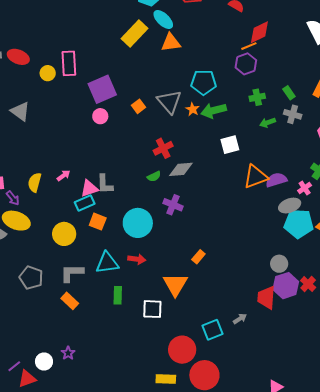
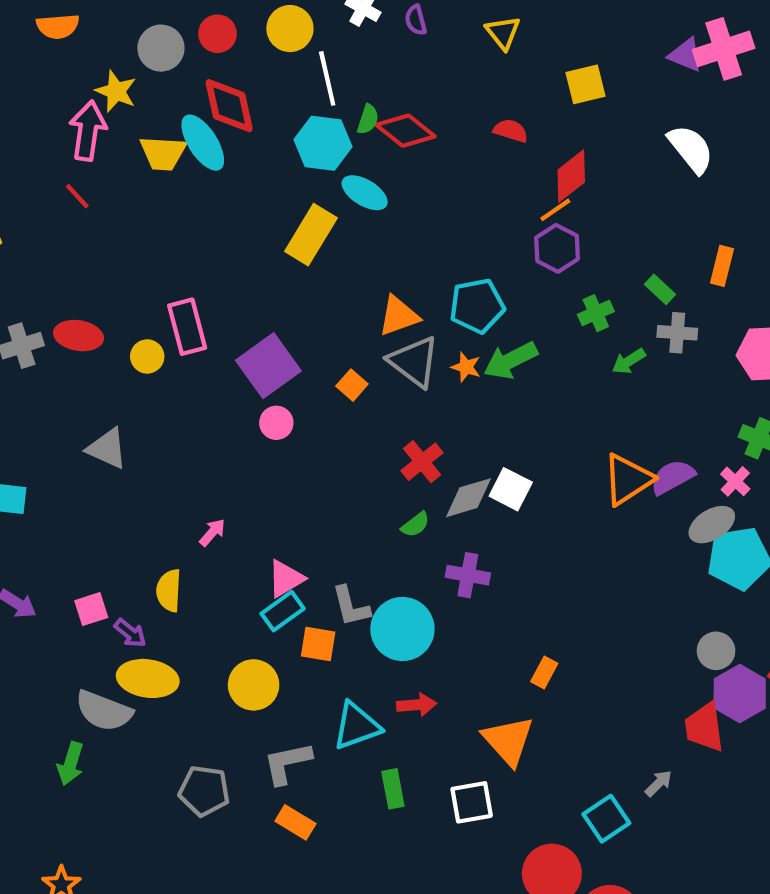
orange triangle: (171, 42) -> (399, 316), moved
white square: (230, 145) -> (511, 489), moved, turned -36
pink arrow: (64, 176) -> (212, 532), moved
gray L-shape: (105, 184) -> (351, 606), moved

